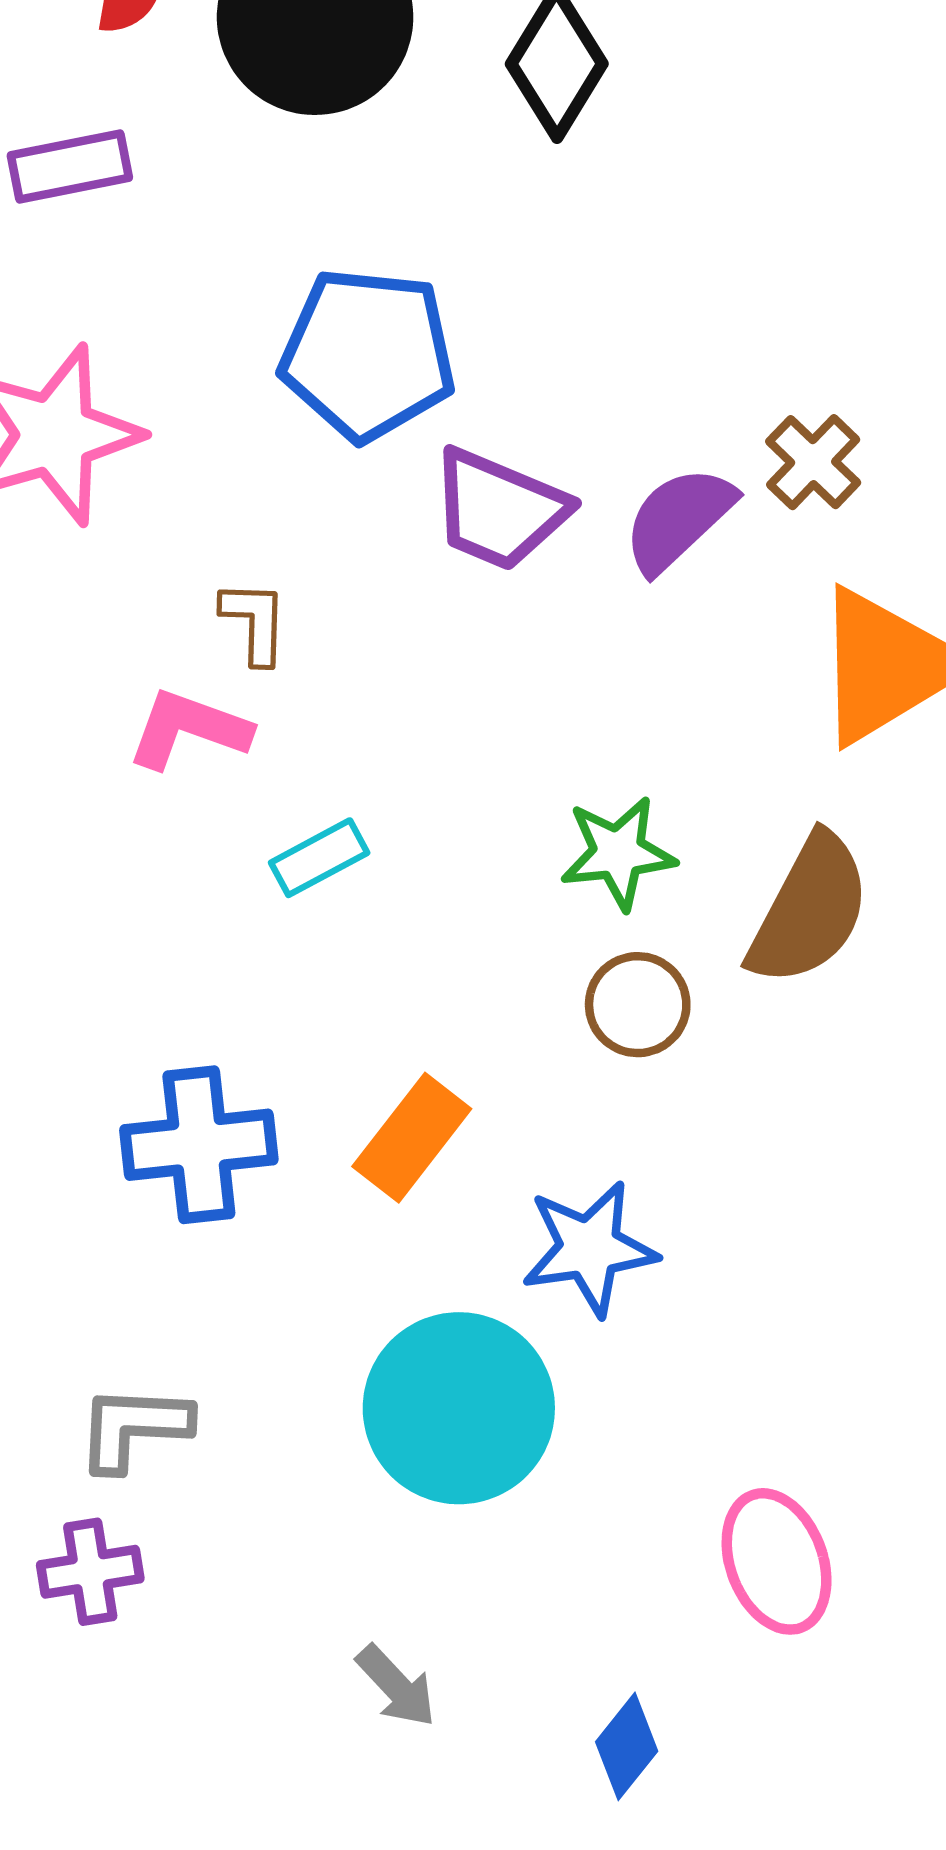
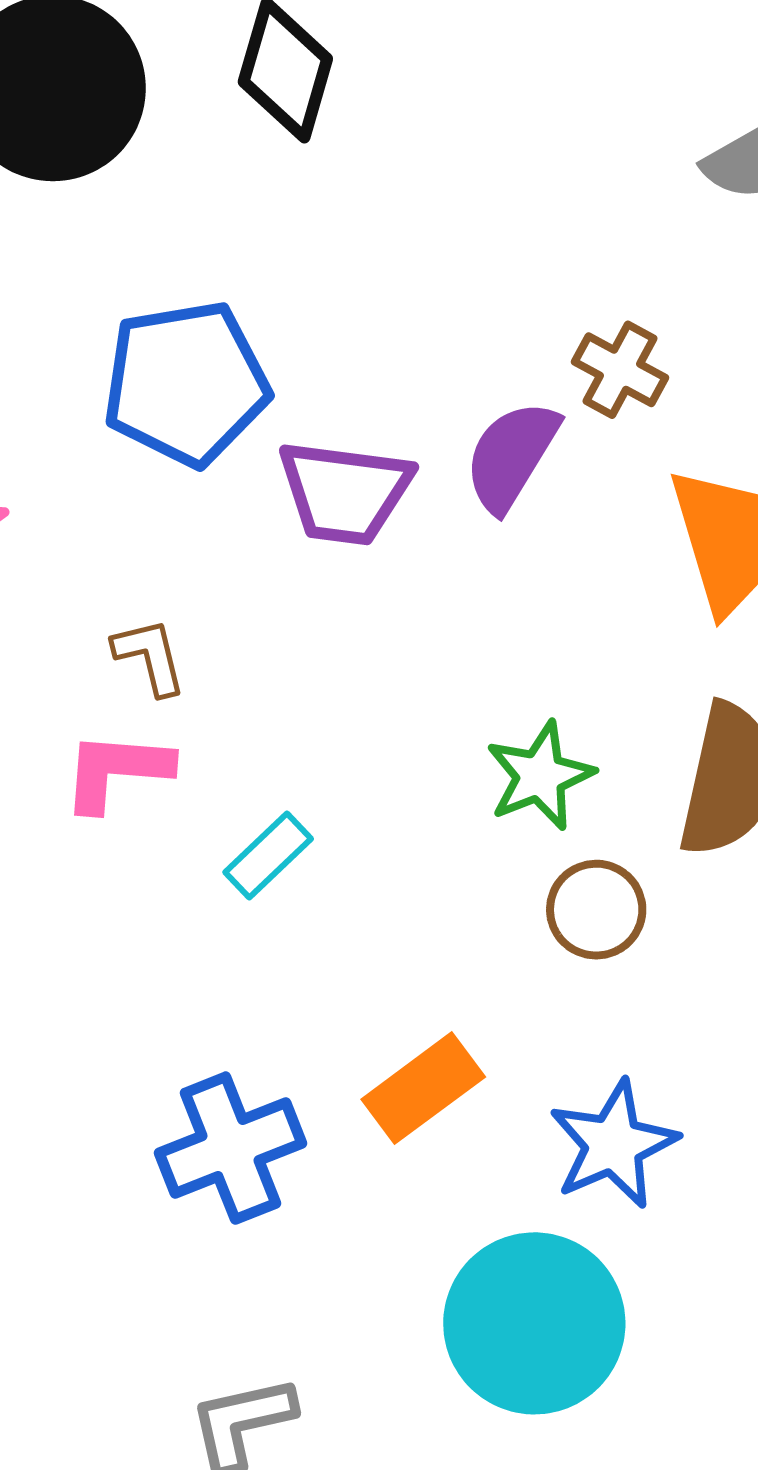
orange rectangle: (412, 1138) -> (423, 1088), turned 31

